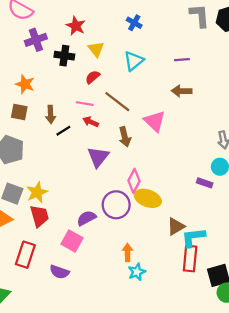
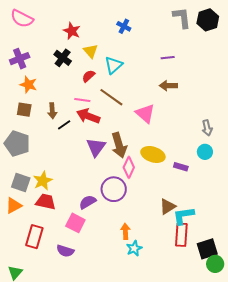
purple cross: (36, 40) -> (20, 59), moved
black cross: (64, 56) -> (63, 58), turned 30
cyan triangle: (134, 61) -> (114, 65), moved
red arrow: (91, 122) -> (88, 116), size x1.6
brown arrow: (125, 137) -> (119, 145), moved, size x1.4
purple rectangle: (205, 183) -> (181, 167), moved
yellow ellipse: (148, 198) -> (153, 154), moved
red trapezoid: (39, 216) -> (46, 202), turned -60

